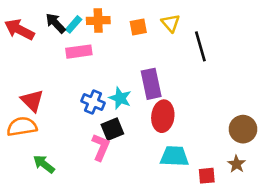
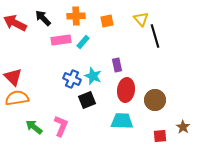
yellow triangle: (171, 23) -> (141, 19), moved
cyan rectangle: (74, 24) -> (83, 42), moved
purple rectangle: (151, 84) -> (117, 65), size x0.6
red triangle: (32, 101) -> (13, 77), moved
brown circle: (243, 129) -> (155, 100), moved
pink L-shape: (101, 147) -> (61, 126), moved
cyan trapezoid: (174, 156) -> (122, 121), moved

